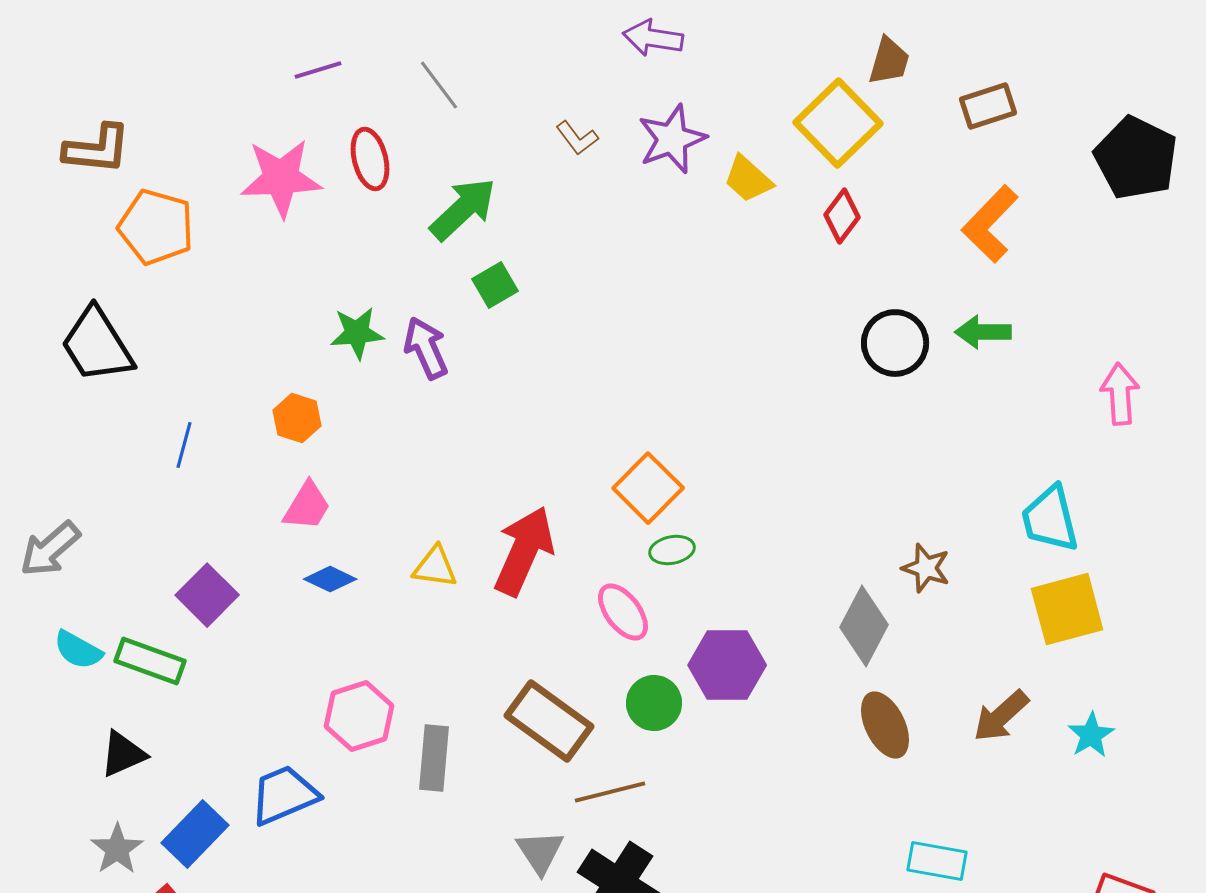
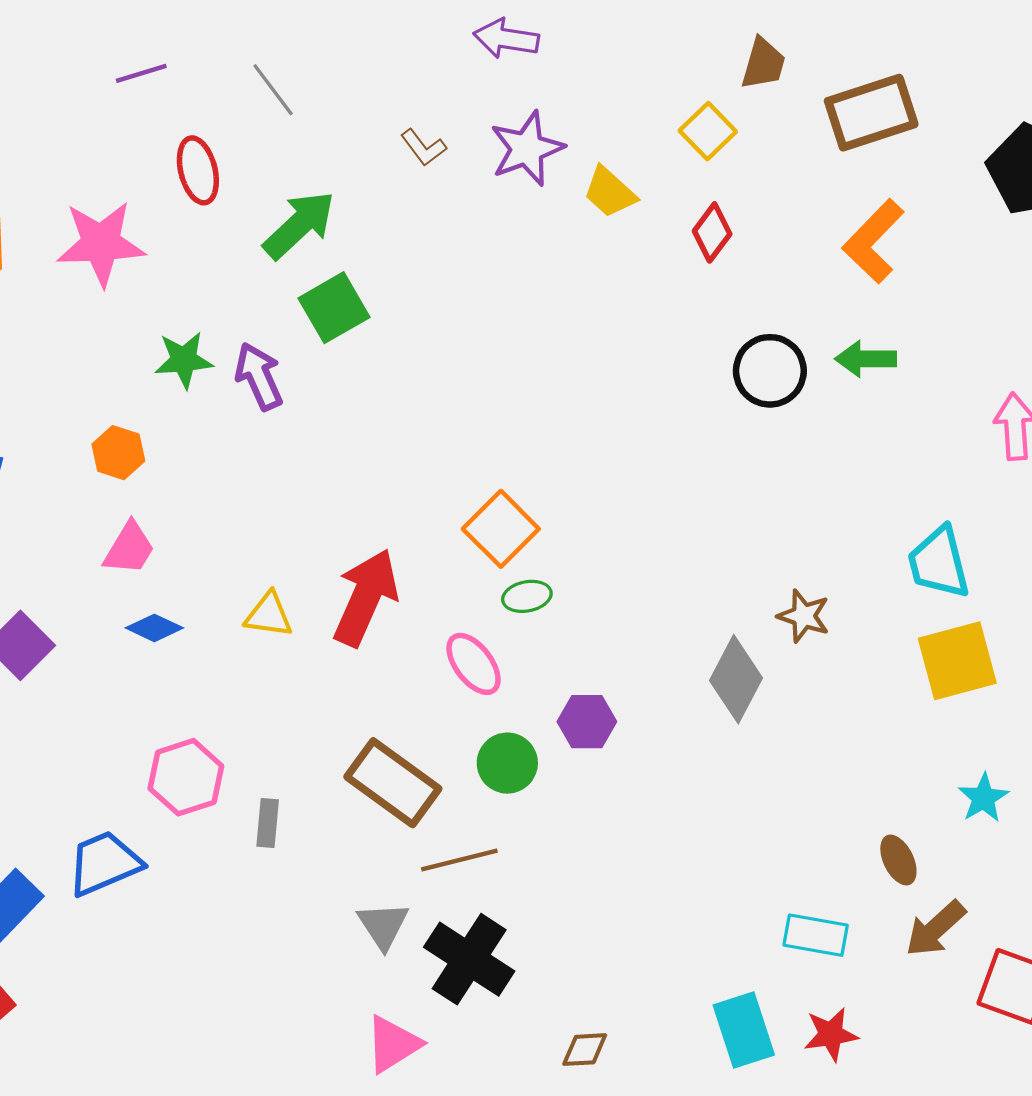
brown rectangle: (988, 106) -> (871, 113), size x1.5
yellow square: (838, 123) -> (708, 131), size x0.6
pink star: (281, 178) -> (101, 243), moved
green square: (495, 285) -> (334, 308), size x1.4
purple hexagon: (727, 665) -> (587, 722), size x0.7
brown arrow: (1001, 716) -> (935, 929), moved
brown ellipse: (885, 725) -> (898, 860), moved, size x0.7
gray rectangle: (434, 758) -> (268, 823), size x0.7

